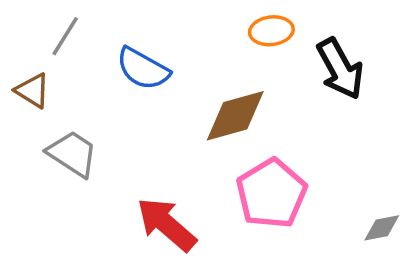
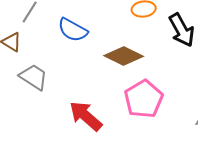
brown diamond: (235, 116) -> (124, 56), turned 42

